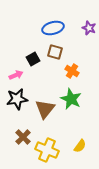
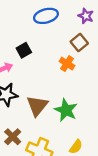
brown square: (55, 52) -> (79, 43), moved, turned 35
green star: (71, 99) -> (66, 110), moved

